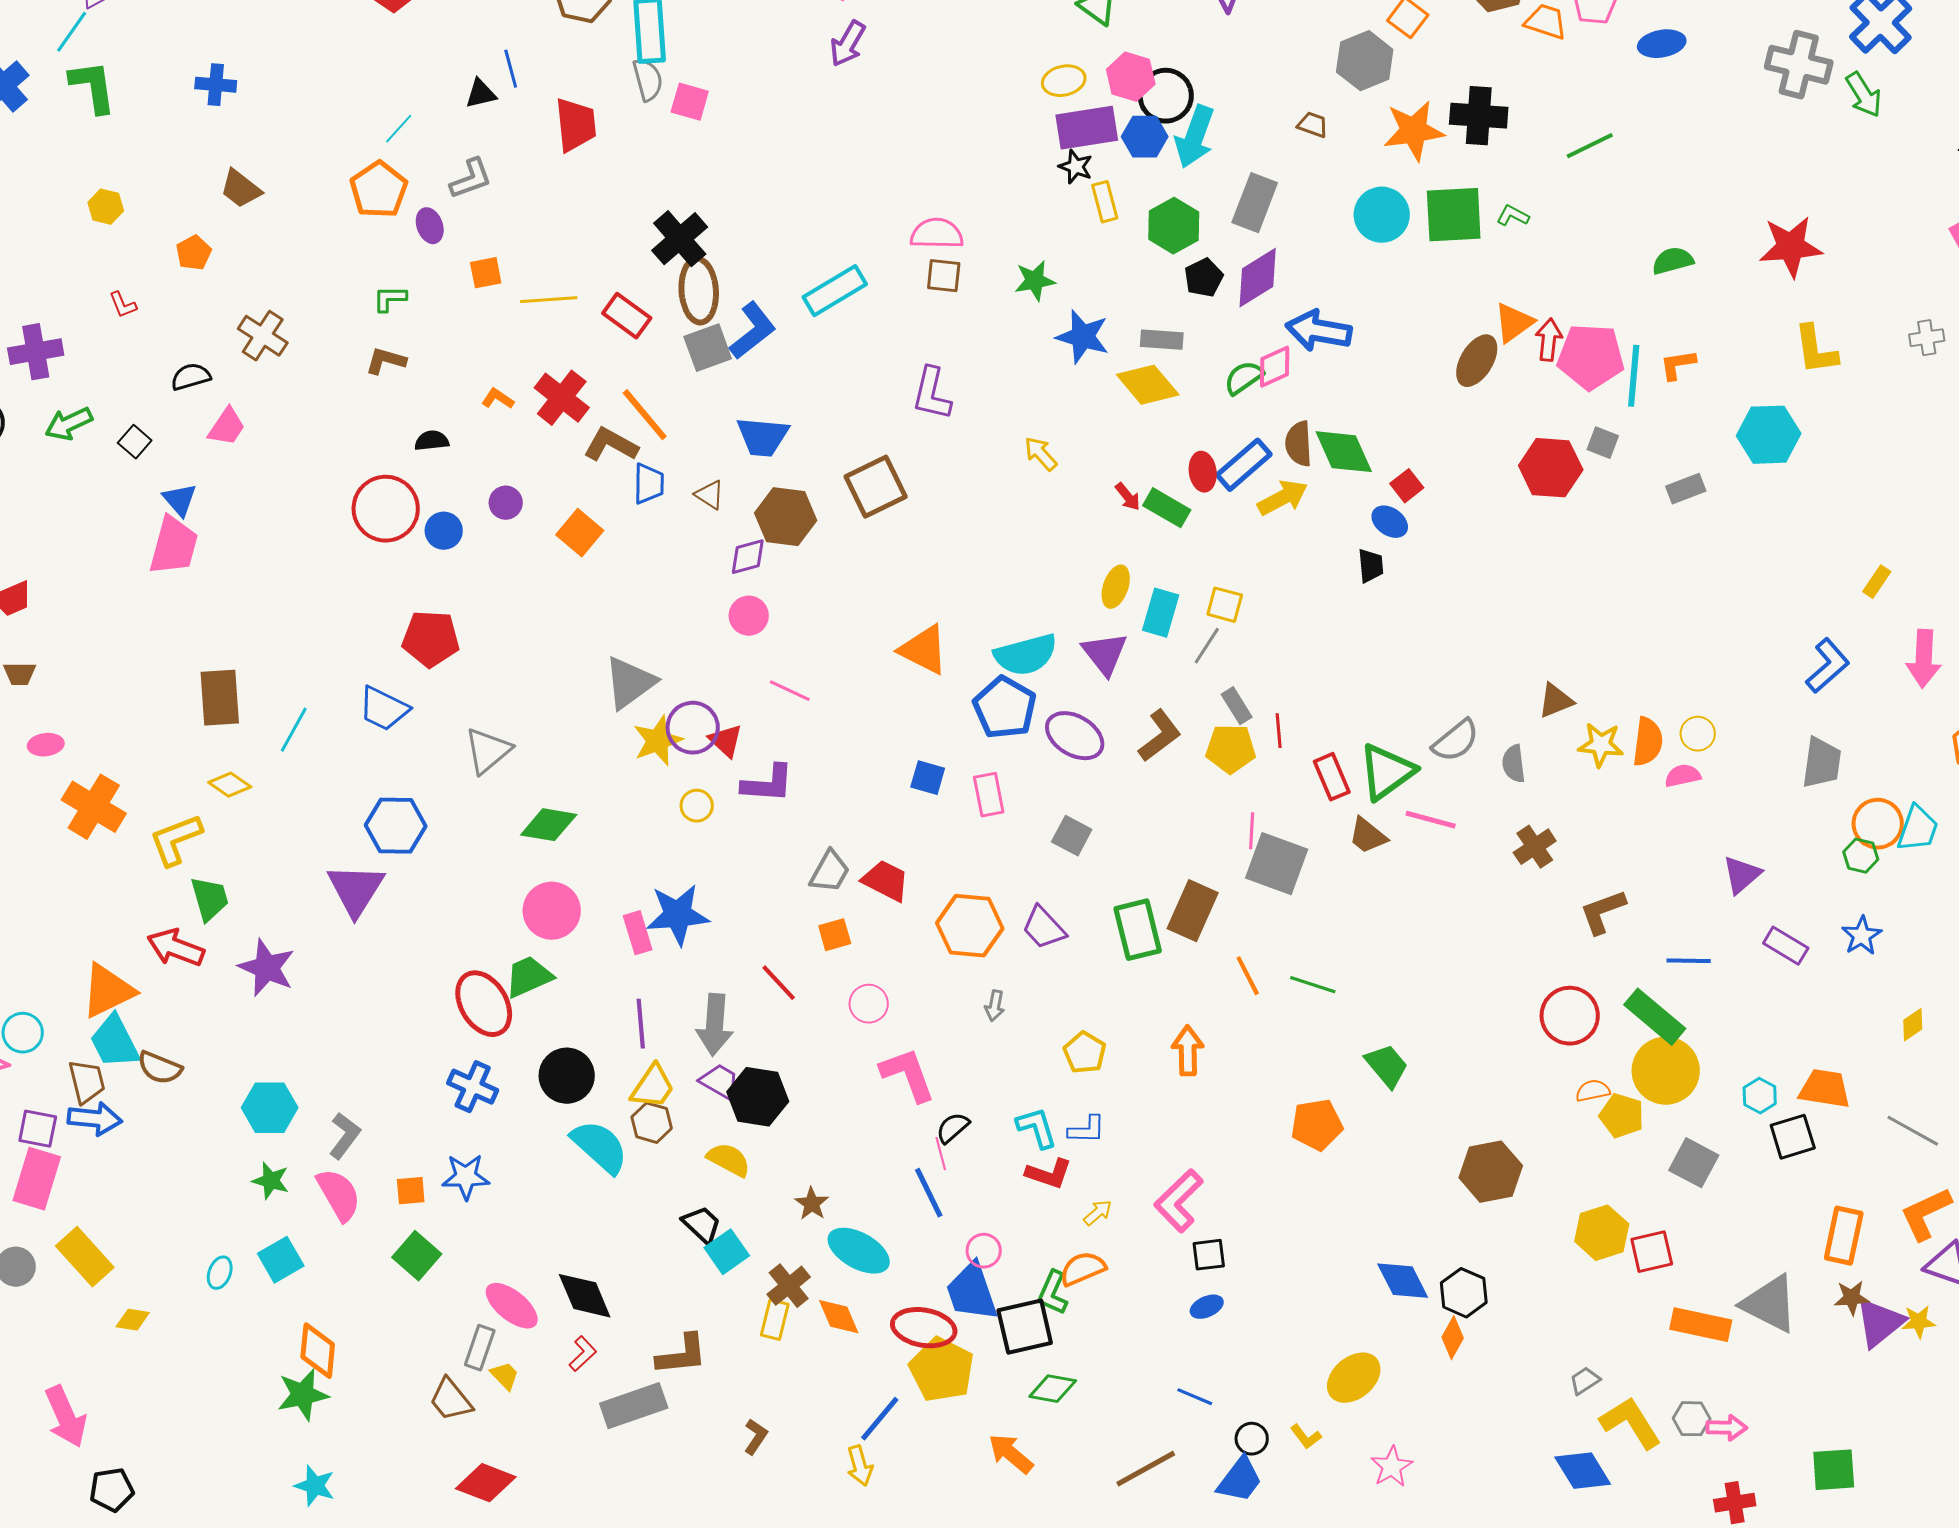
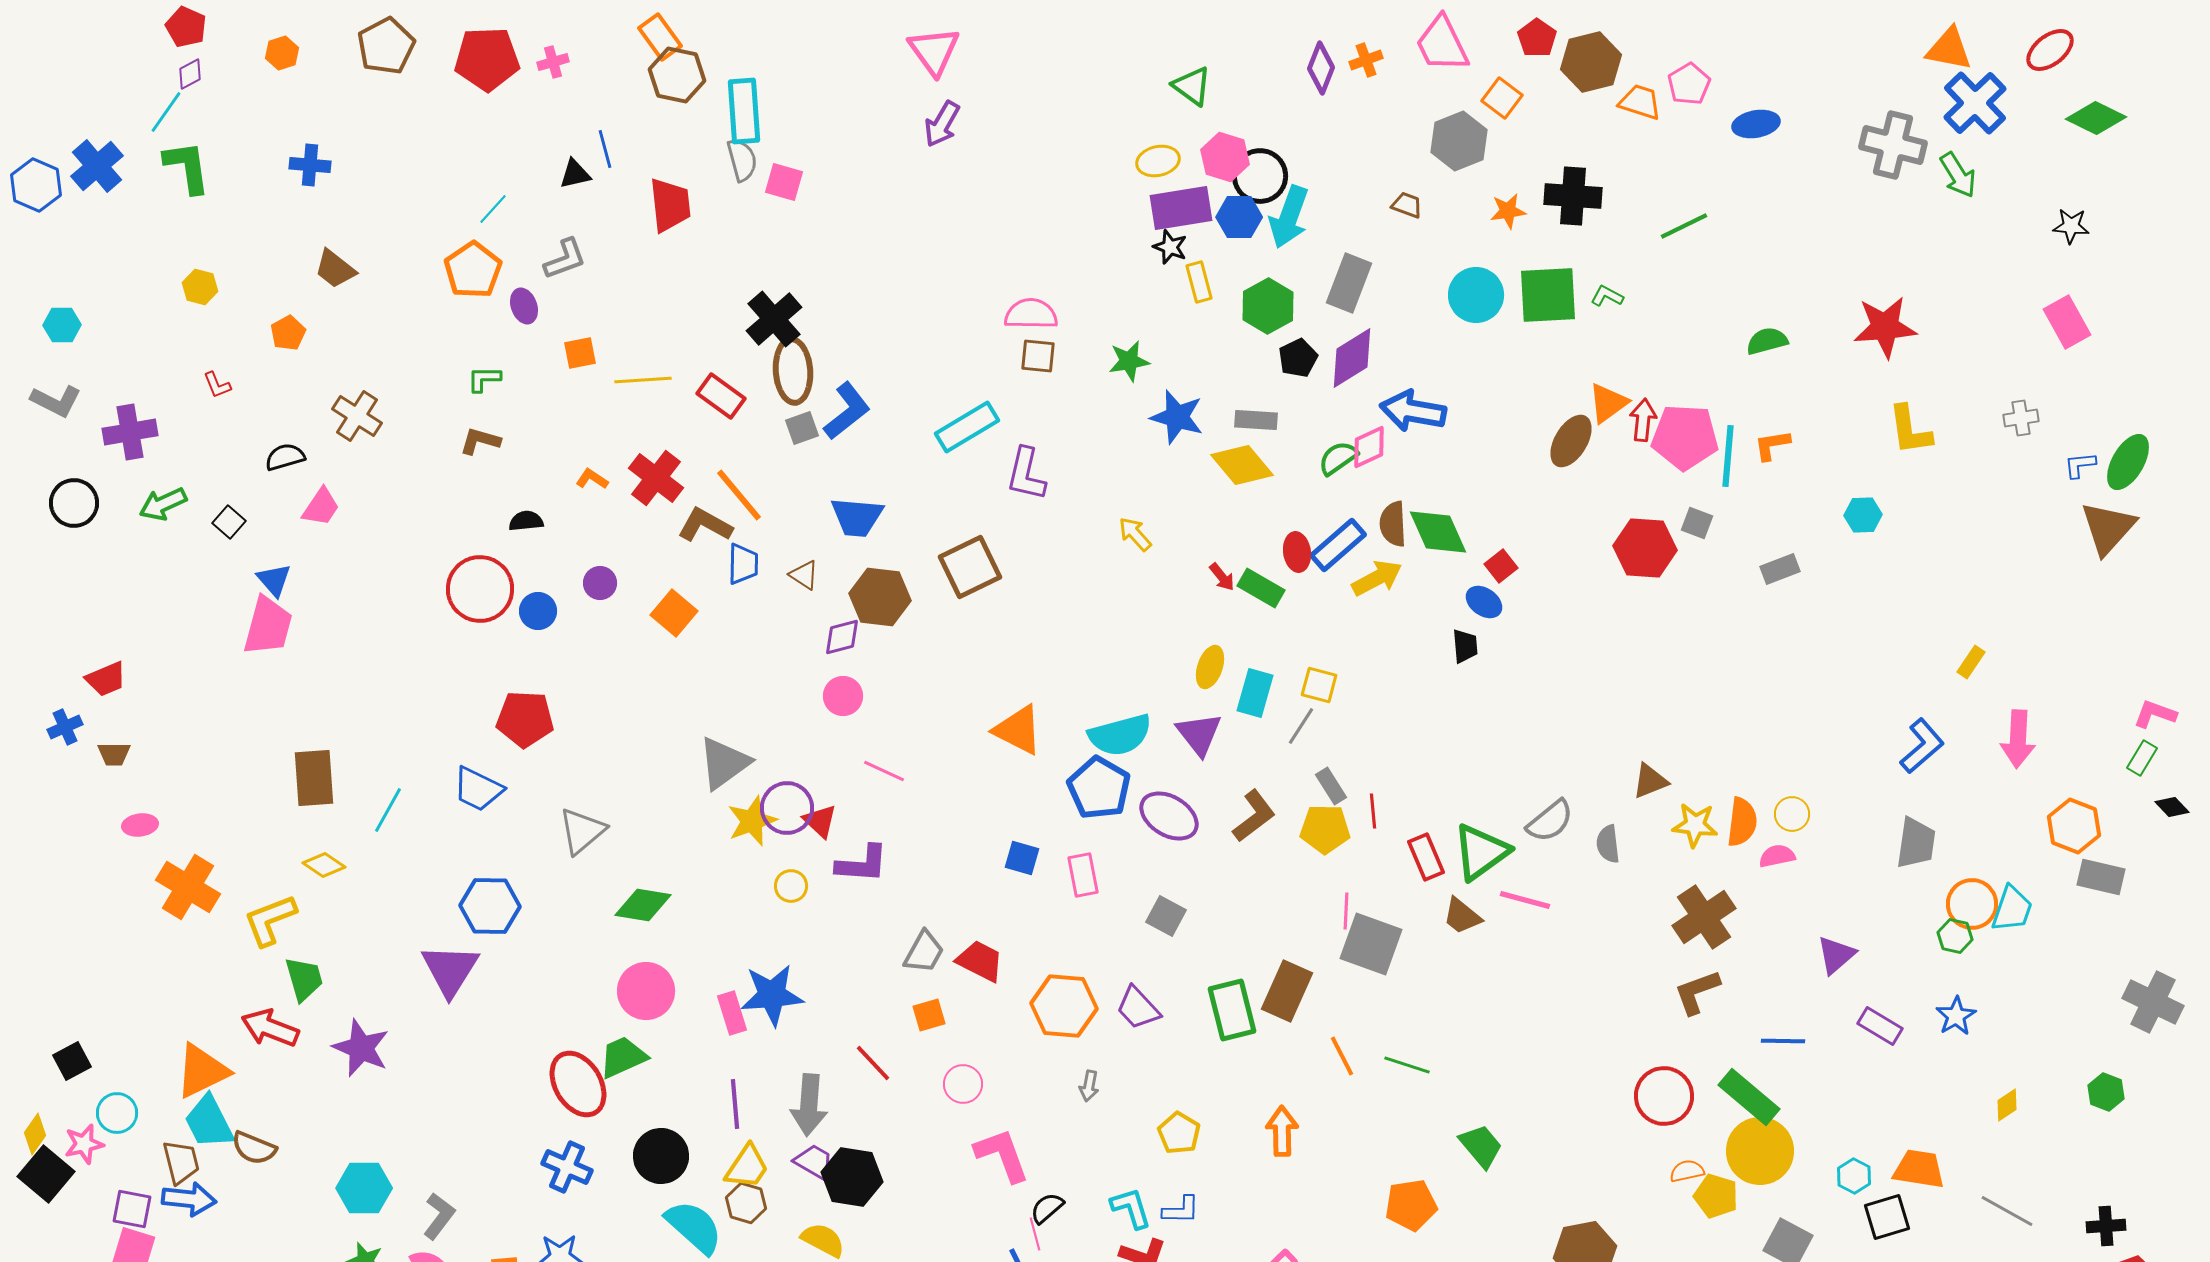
orange star: (1414, 131) -> (1508, 211), size x0.6
cyan rectangle: (835, 291) -> (967, 427), moved
gray square: (708, 348) -> (802, 428), size x0.7
cyan hexagon: (1769, 435) -> (1863, 515), size x0.6
brown cross: (1535, 847) -> (1704, 917), moved, size x1.5

